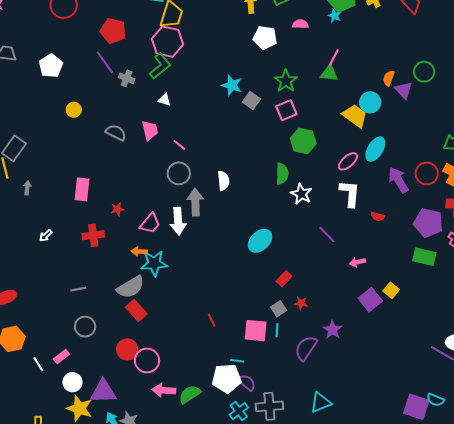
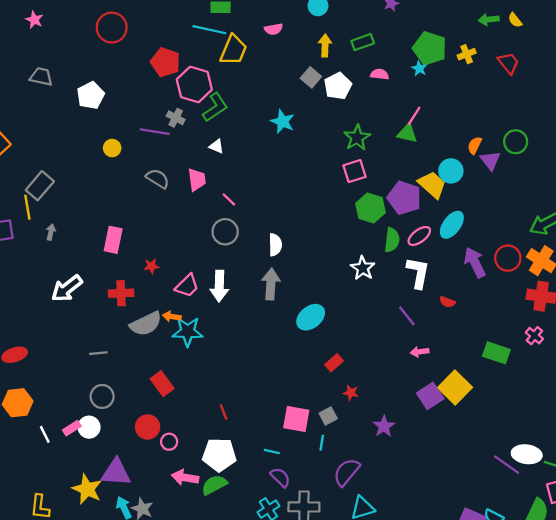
white pentagon: (265, 38) -> (338, 86), turned 30
pink hexagon: (167, 42) -> (194, 84), moved
purple line: (105, 62) -> (155, 132), moved, turned -50
cyan star: (232, 85) -> (283, 122), moved
gray square: (251, 100) -> (311, 77), moved
green semicircle: (282, 174) -> (392, 240), moved
gray arrow: (195, 202) -> (271, 284), moved
purple pentagon: (428, 223) -> (404, 198), moved
purple line: (327, 234) -> (407, 316), moved
white arrow: (46, 236) -> (67, 288), size x2.0
gray semicircle: (131, 287) -> (146, 324), moved
yellow square: (391, 290) -> (455, 388), size x1.8
gray square: (279, 309) -> (328, 416), moved
red line: (212, 320) -> (224, 412), moved
cyan line: (277, 330) -> (322, 443), moved
purple semicircle: (306, 348) -> (347, 472), moved
pink circle: (147, 360) -> (169, 442), size x0.6
white pentagon: (227, 379) -> (219, 455), moved
white circle: (72, 382) -> (89, 427), moved

